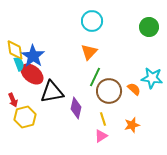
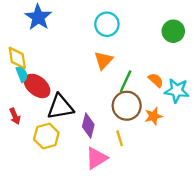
blue star: (33, 56) -> (38, 17), moved
green line: (95, 77) -> (126, 81), moved
orange semicircle: (134, 89) -> (156, 80), moved
yellow hexagon: (25, 117) -> (46, 136), moved
orange star: (132, 125) -> (153, 116), moved
pink triangle: (101, 136) -> (96, 158), moved, size x1.5

